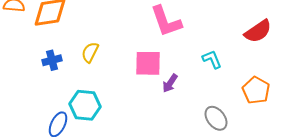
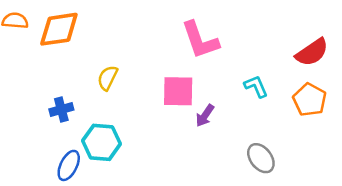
blue cross: (52, 60) -> (61, 109), moved
orange pentagon: (256, 90) -> (310, 100), moved

